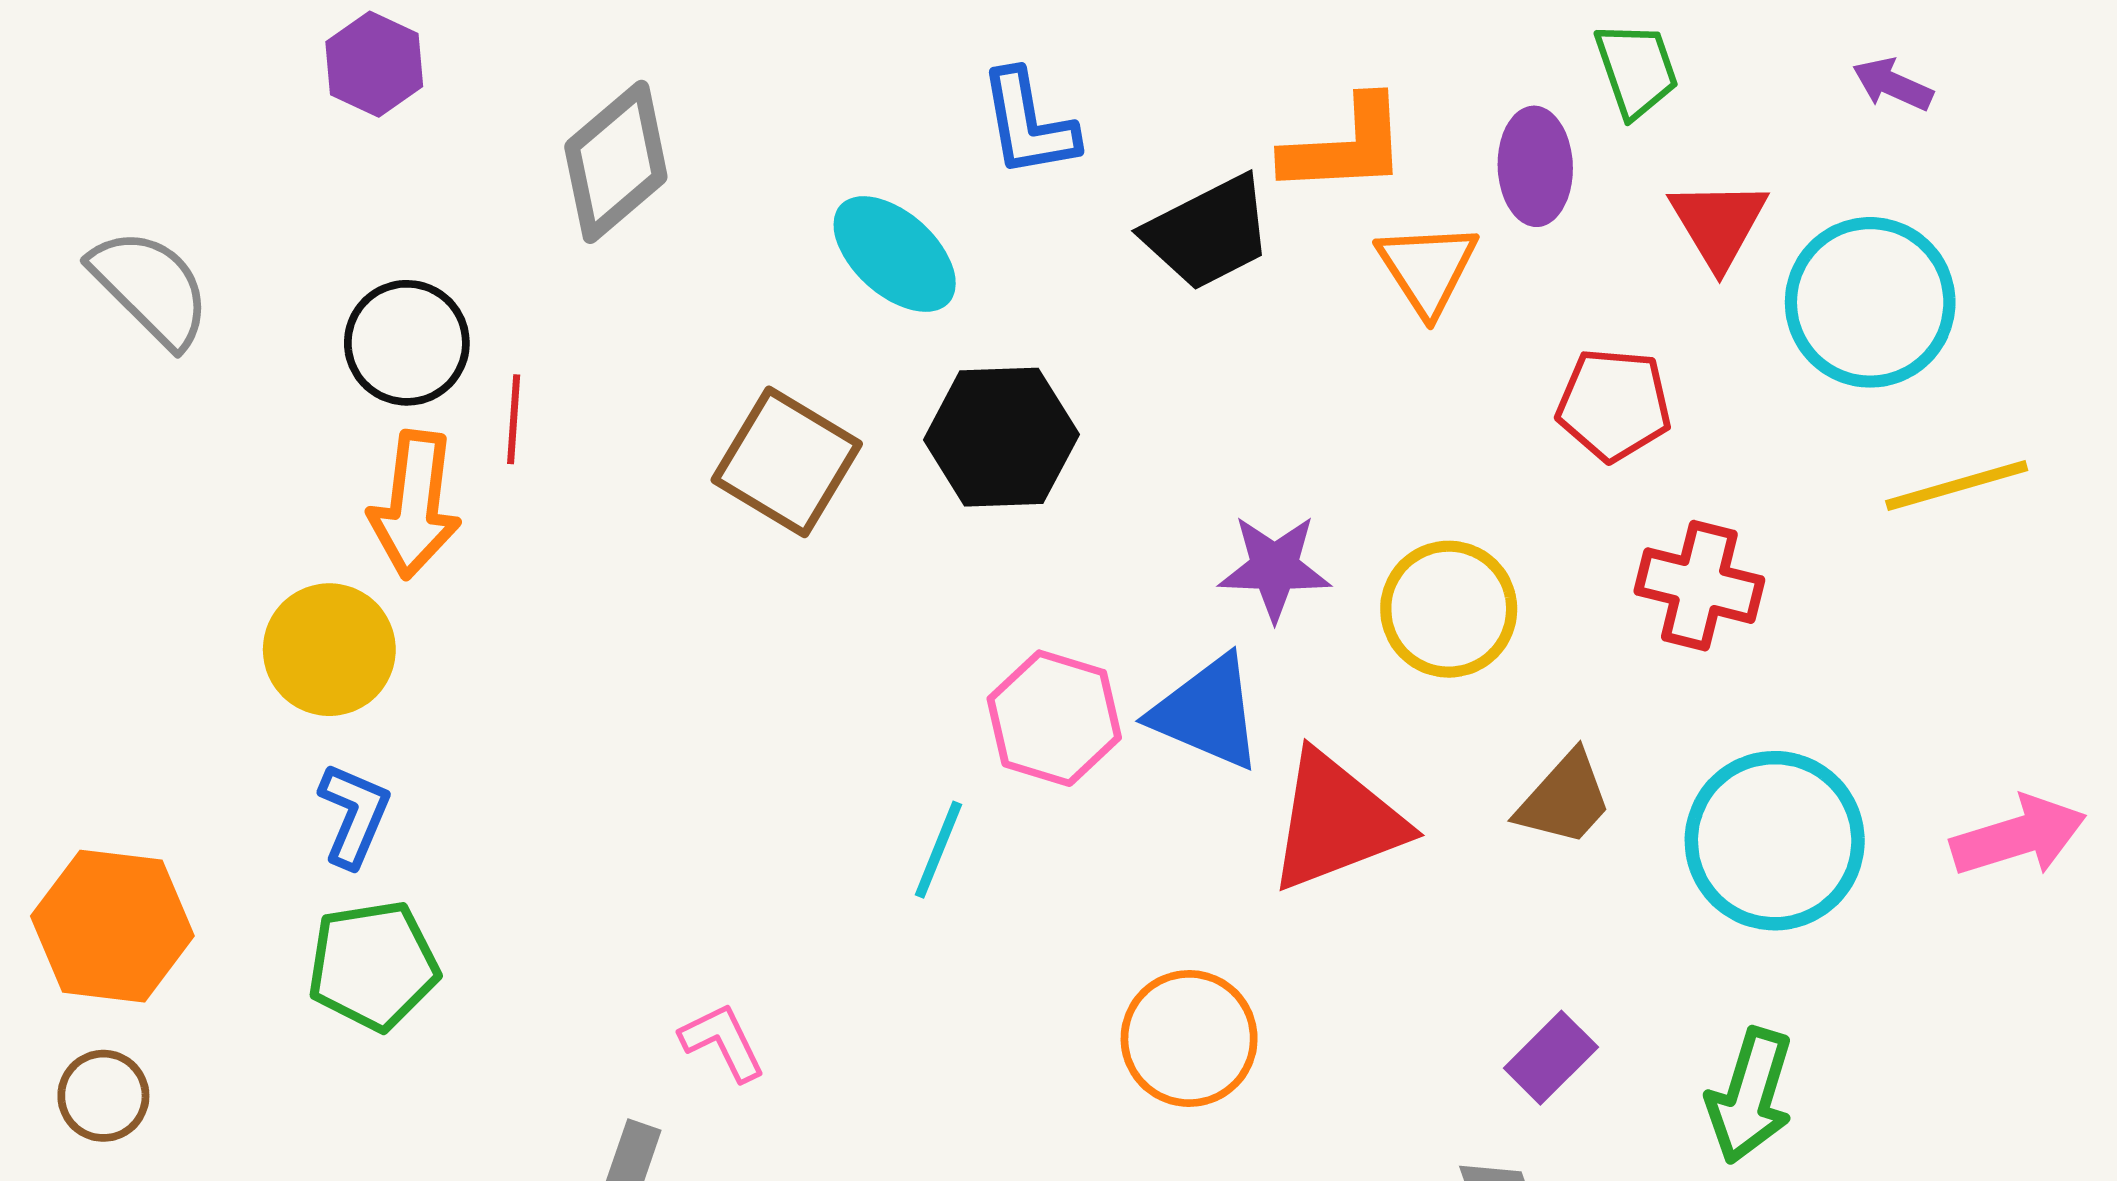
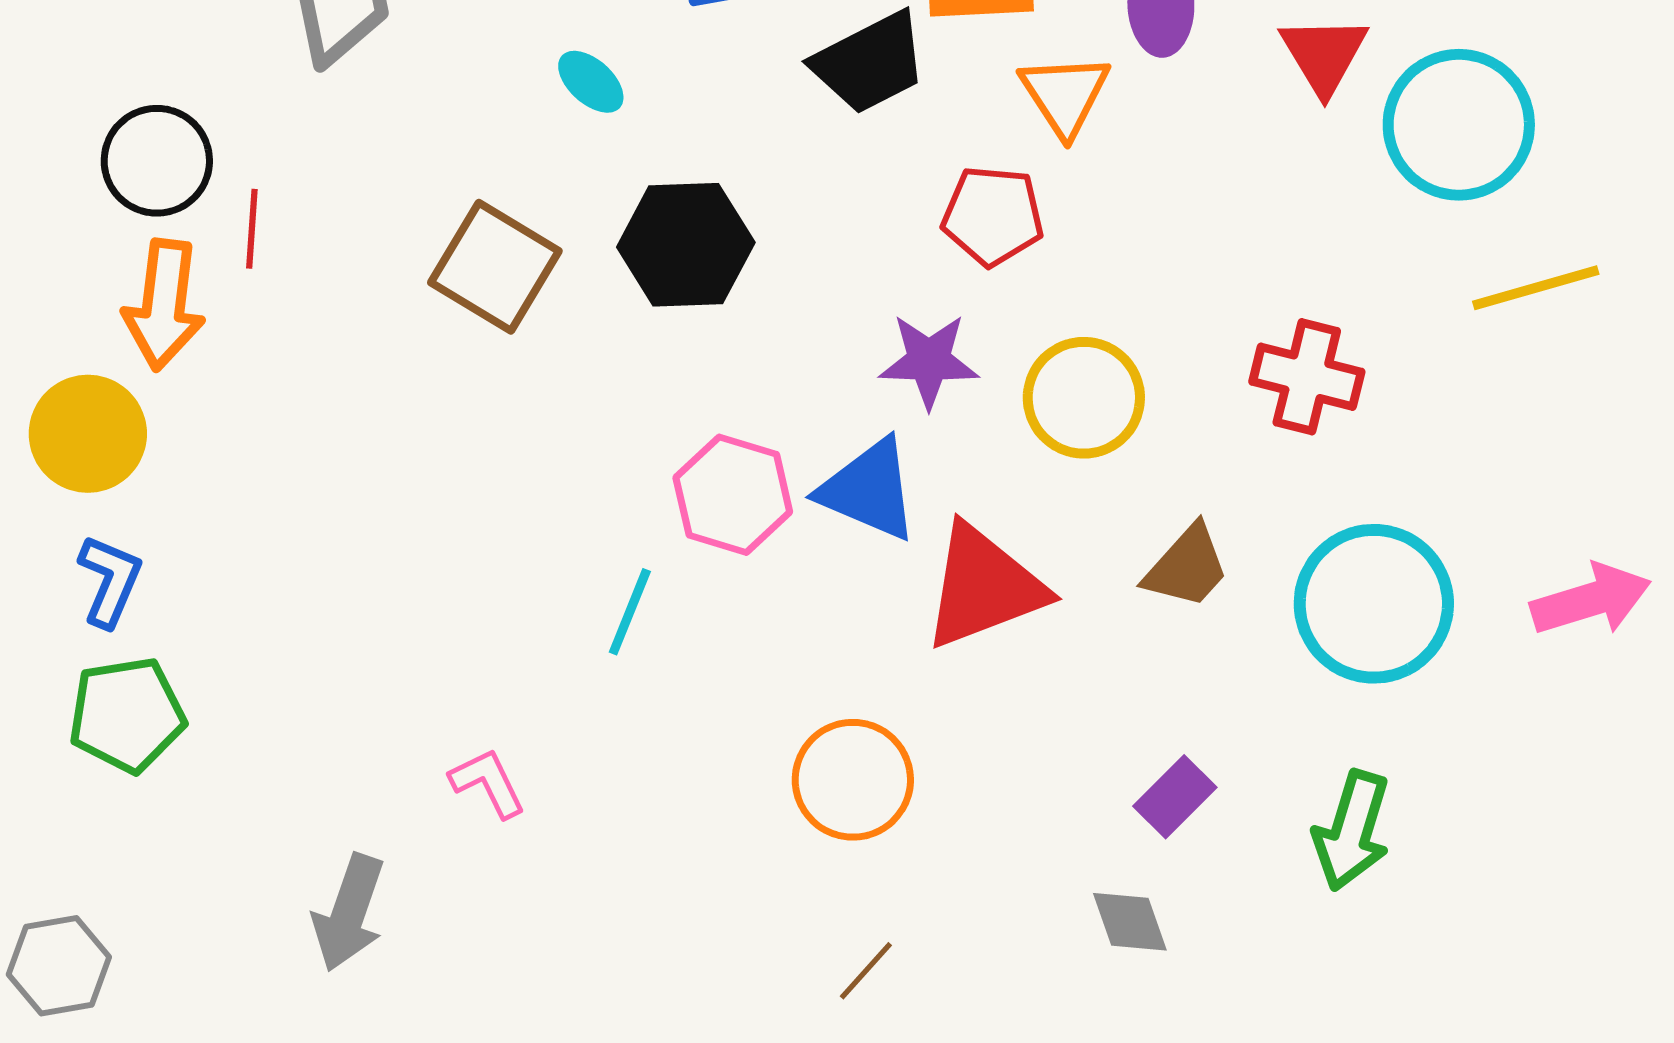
cyan ellipse: (895, 254) -> (591, 82), size x0.6
red pentagon: (1614, 405) -> (993, 216), moved
pink L-shape: (723, 1042) -> (488, 783), moved

